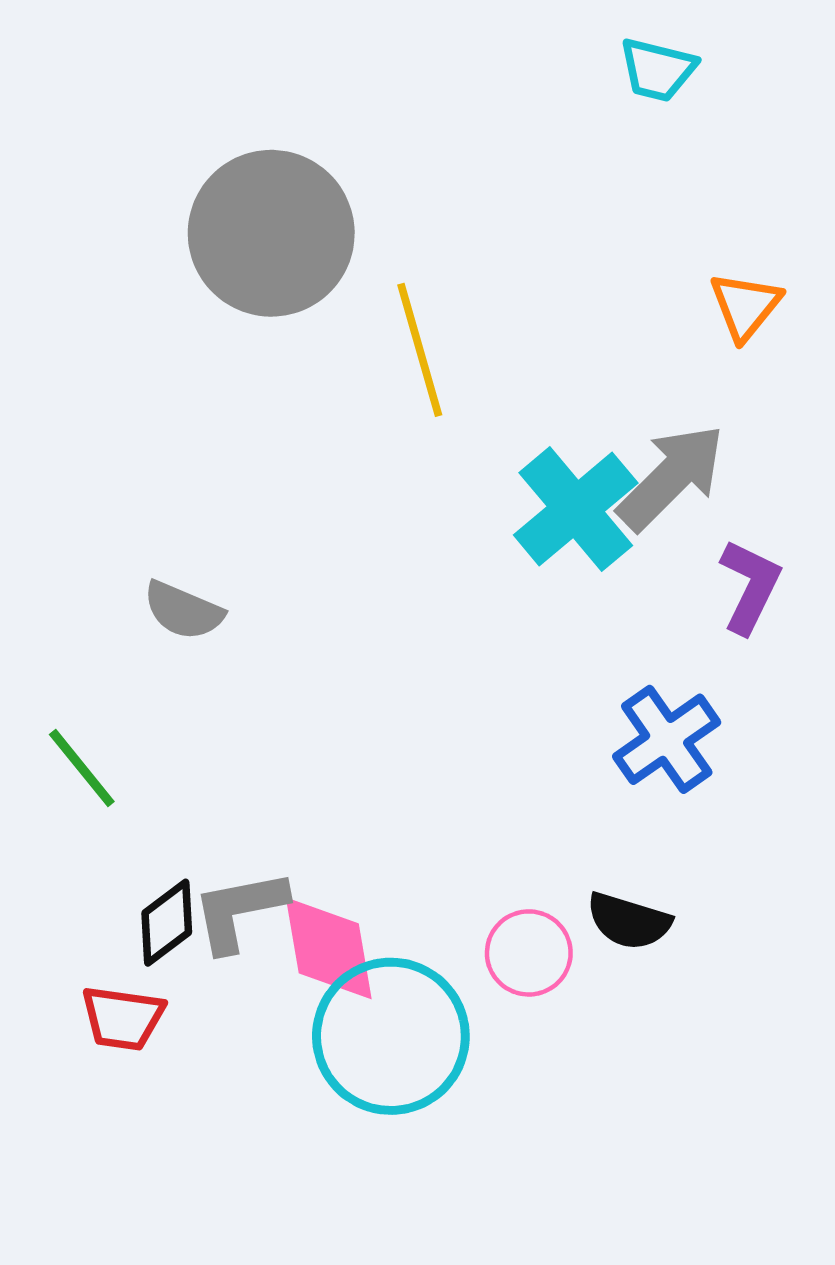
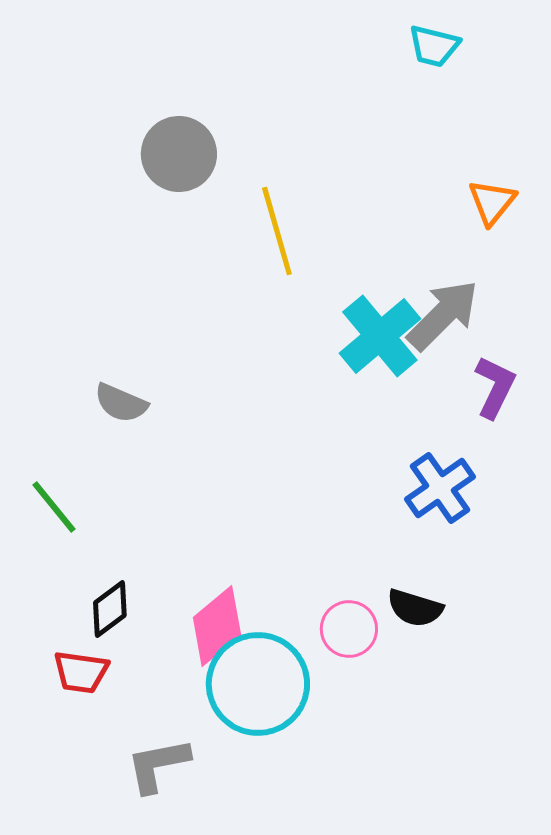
gray circle: (271, 233) -> (179, 154), size x0.7
gray L-shape: (239, 911) -> (158, 765), moved
pink diamond: (329, 948) -> (217, 626), turned 60

